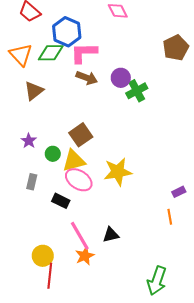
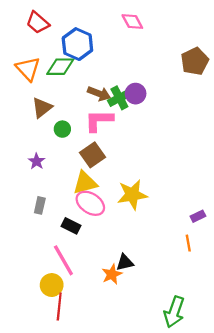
pink L-shape: (84, 53) -> (99, 120), moved
green cross: (137, 91) -> (119, 98), moved
green circle: (53, 154) -> (62, 129), moved
pink line: (80, 236) -> (63, 260), moved
orange star: (85, 256) -> (112, 274), moved

